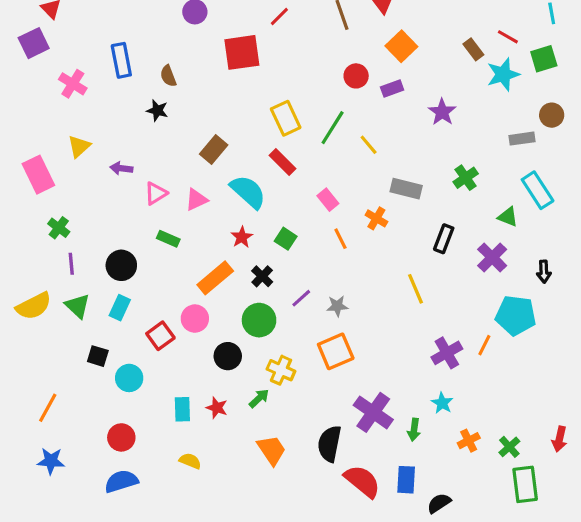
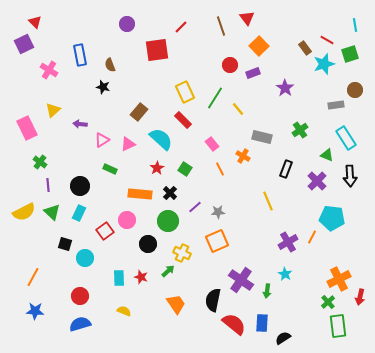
black arrow: (544, 272) -> (350, 176), moved, size x1.5
orange rectangle: (215, 278) -> (140, 194), turned 45
orange cross: (469, 441) -> (339, 279), moved, size x1.6

